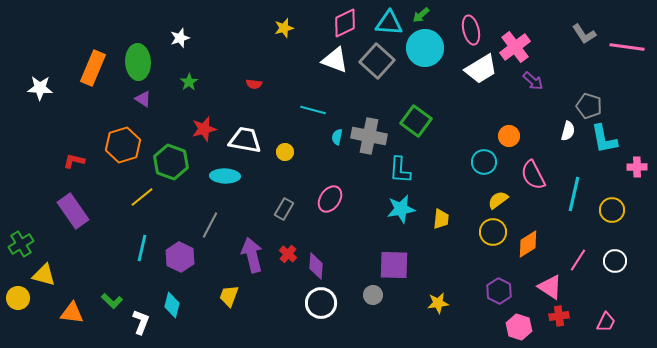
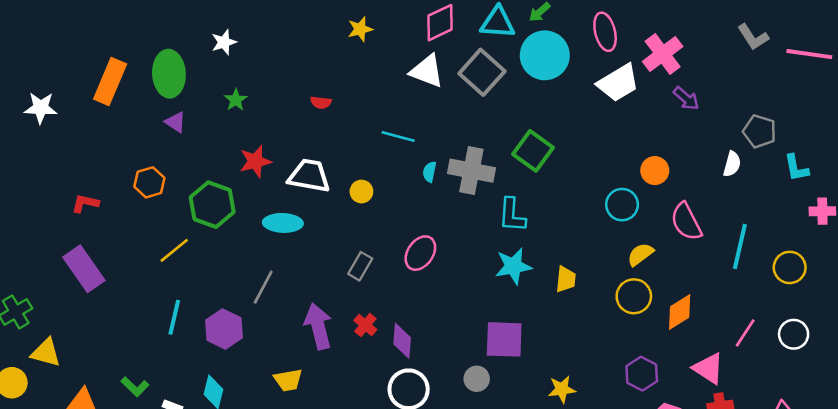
cyan L-shape: (604, 139) -> (796, 168), moved, size x0.7
orange hexagon: (123, 145) -> (149, 182), size x0.7
yellow trapezoid: (229, 296) -> (288, 380), turned -120

